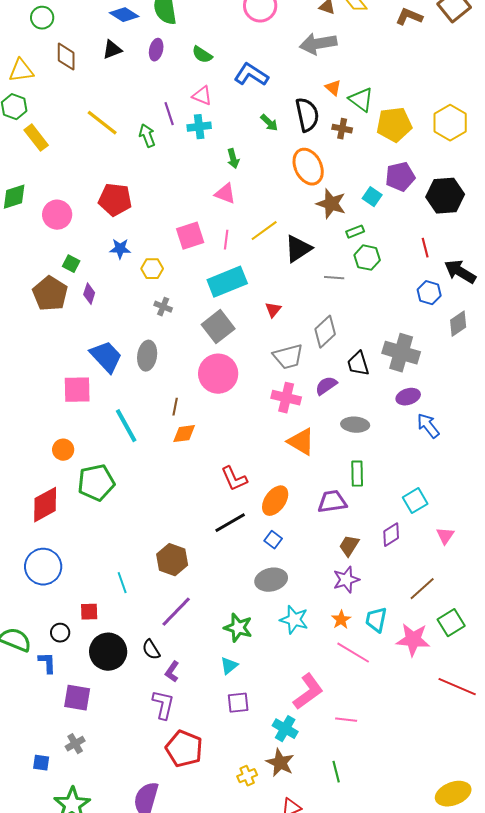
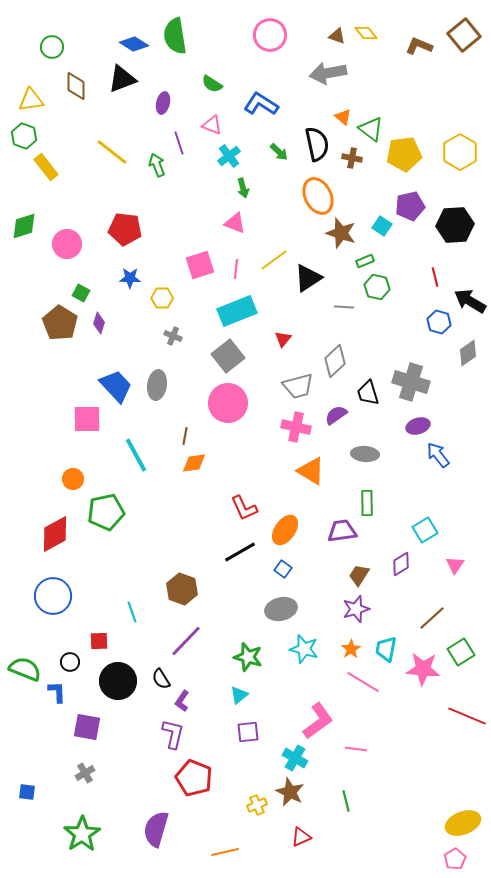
black triangle: (112, 50) -> (122, 79), size x1.4
purple ellipse: (156, 50) -> (163, 103), moved
cyan cross: (199, 127) -> (229, 156), moved, turned -30
blue square: (41, 763) -> (27, 792), moved

